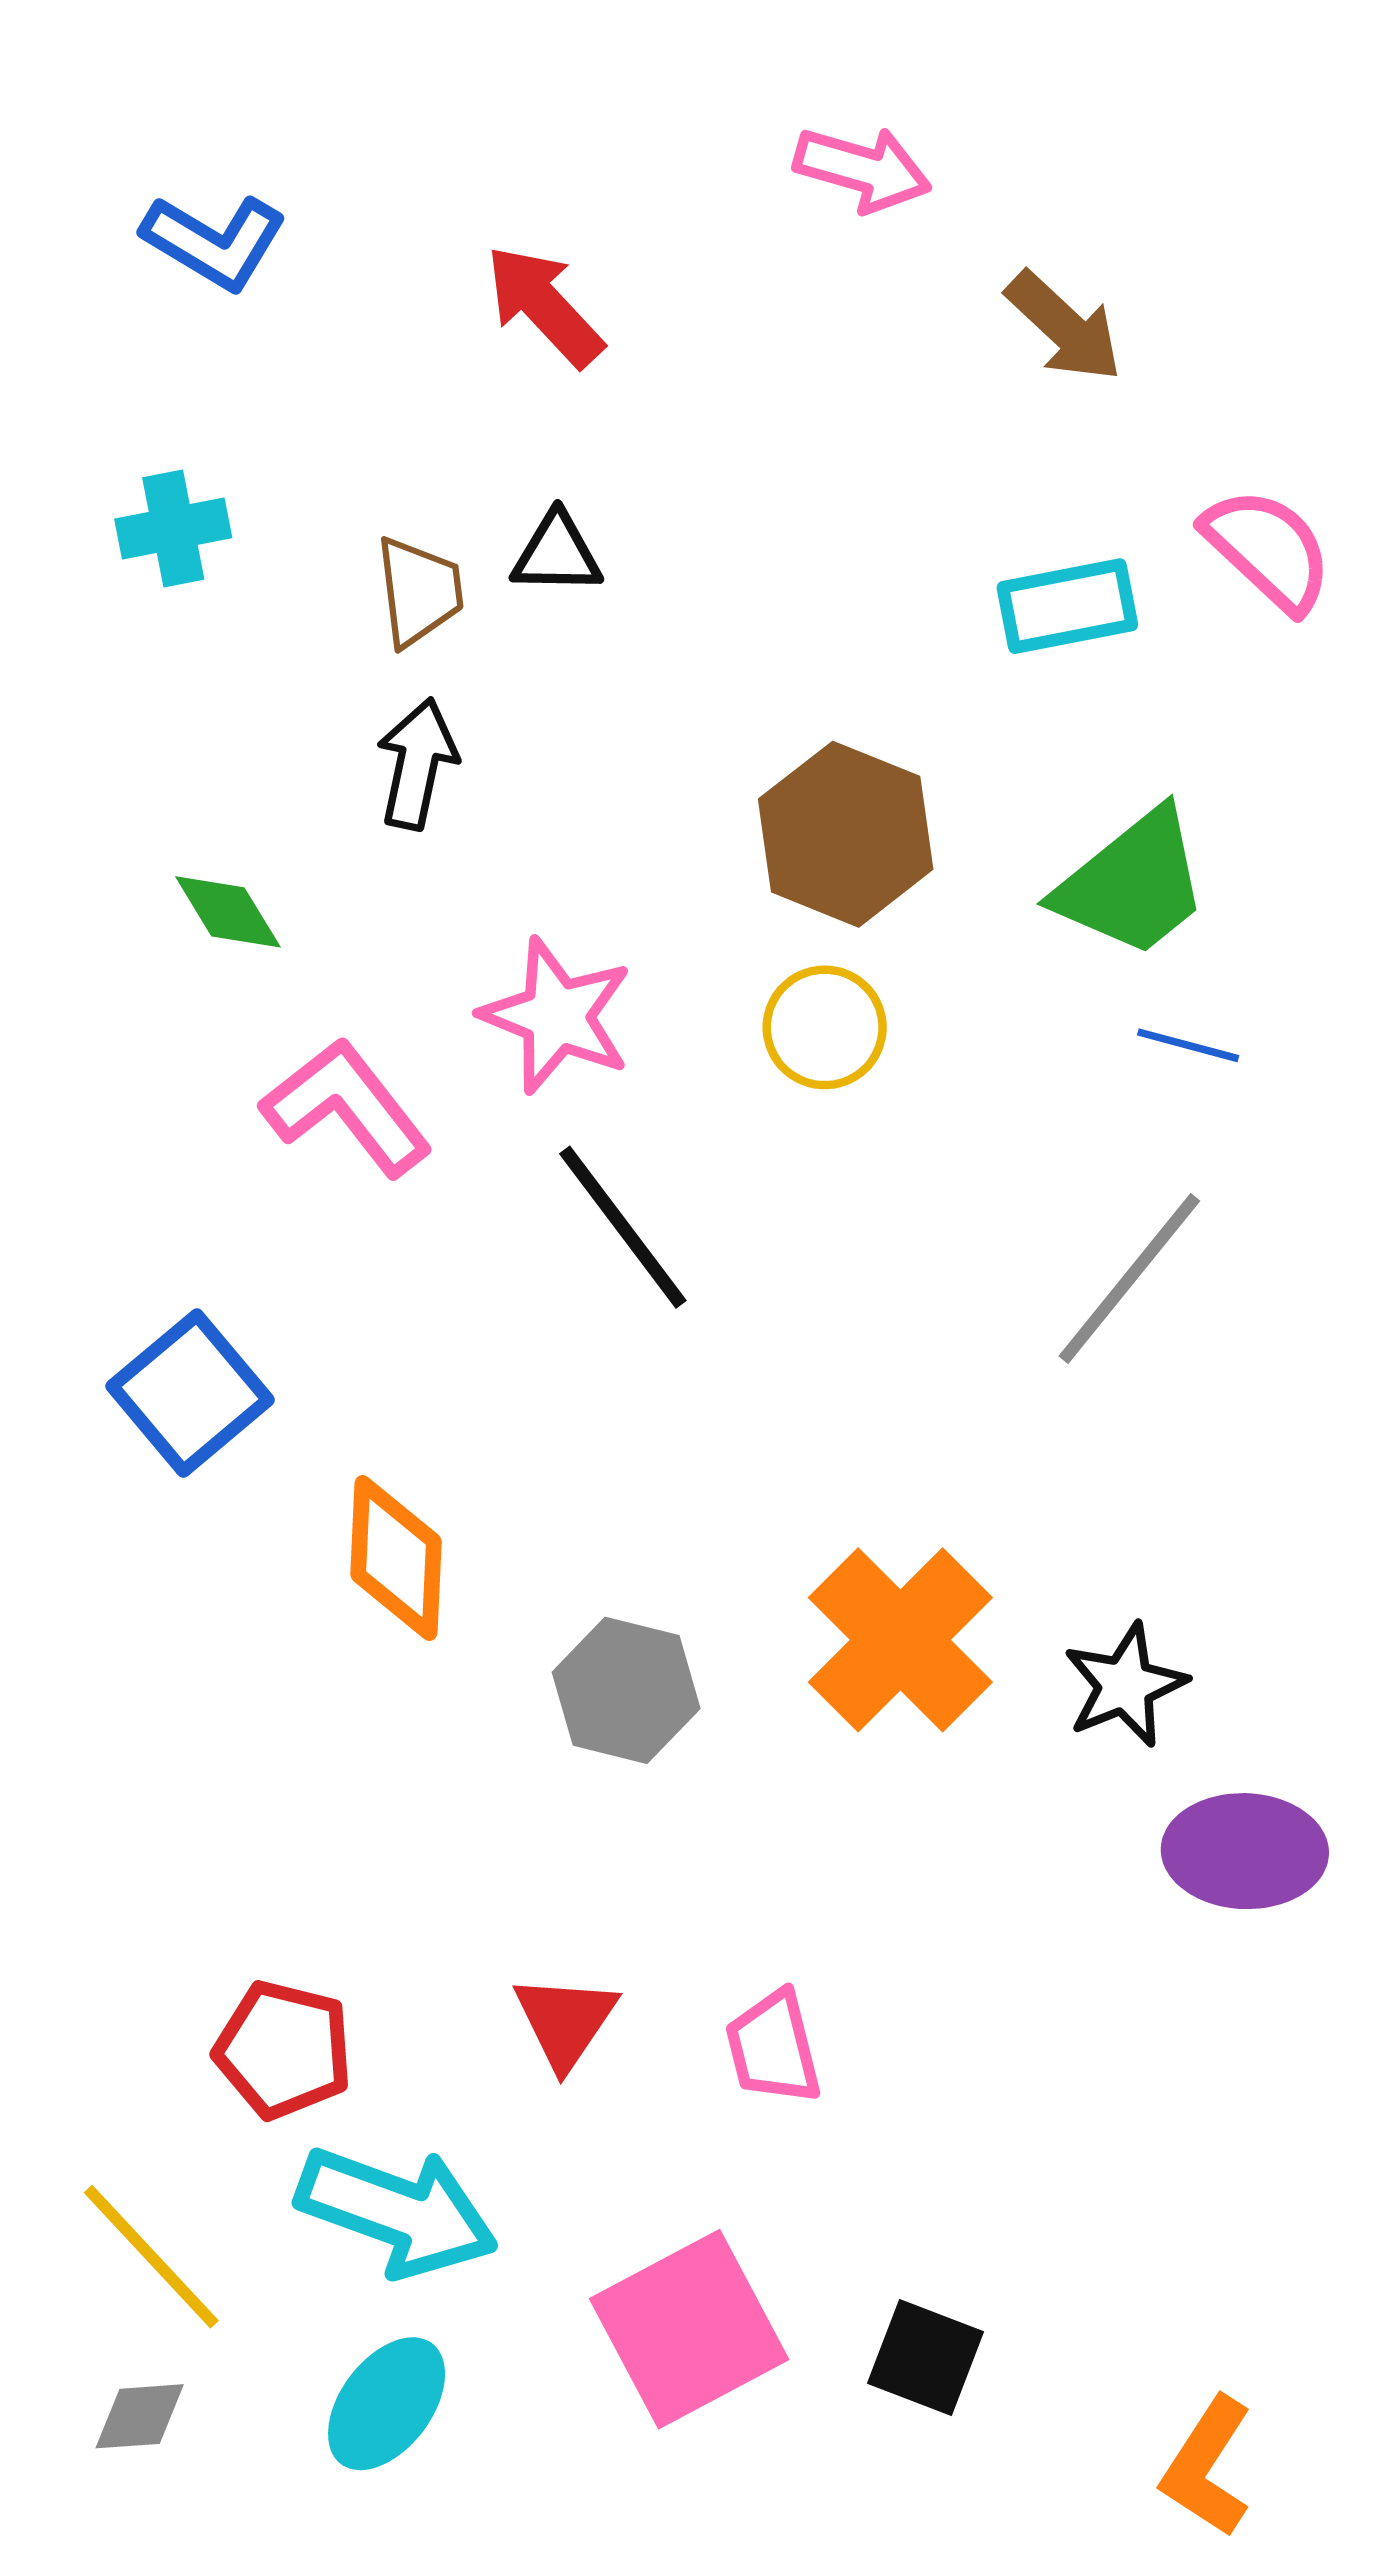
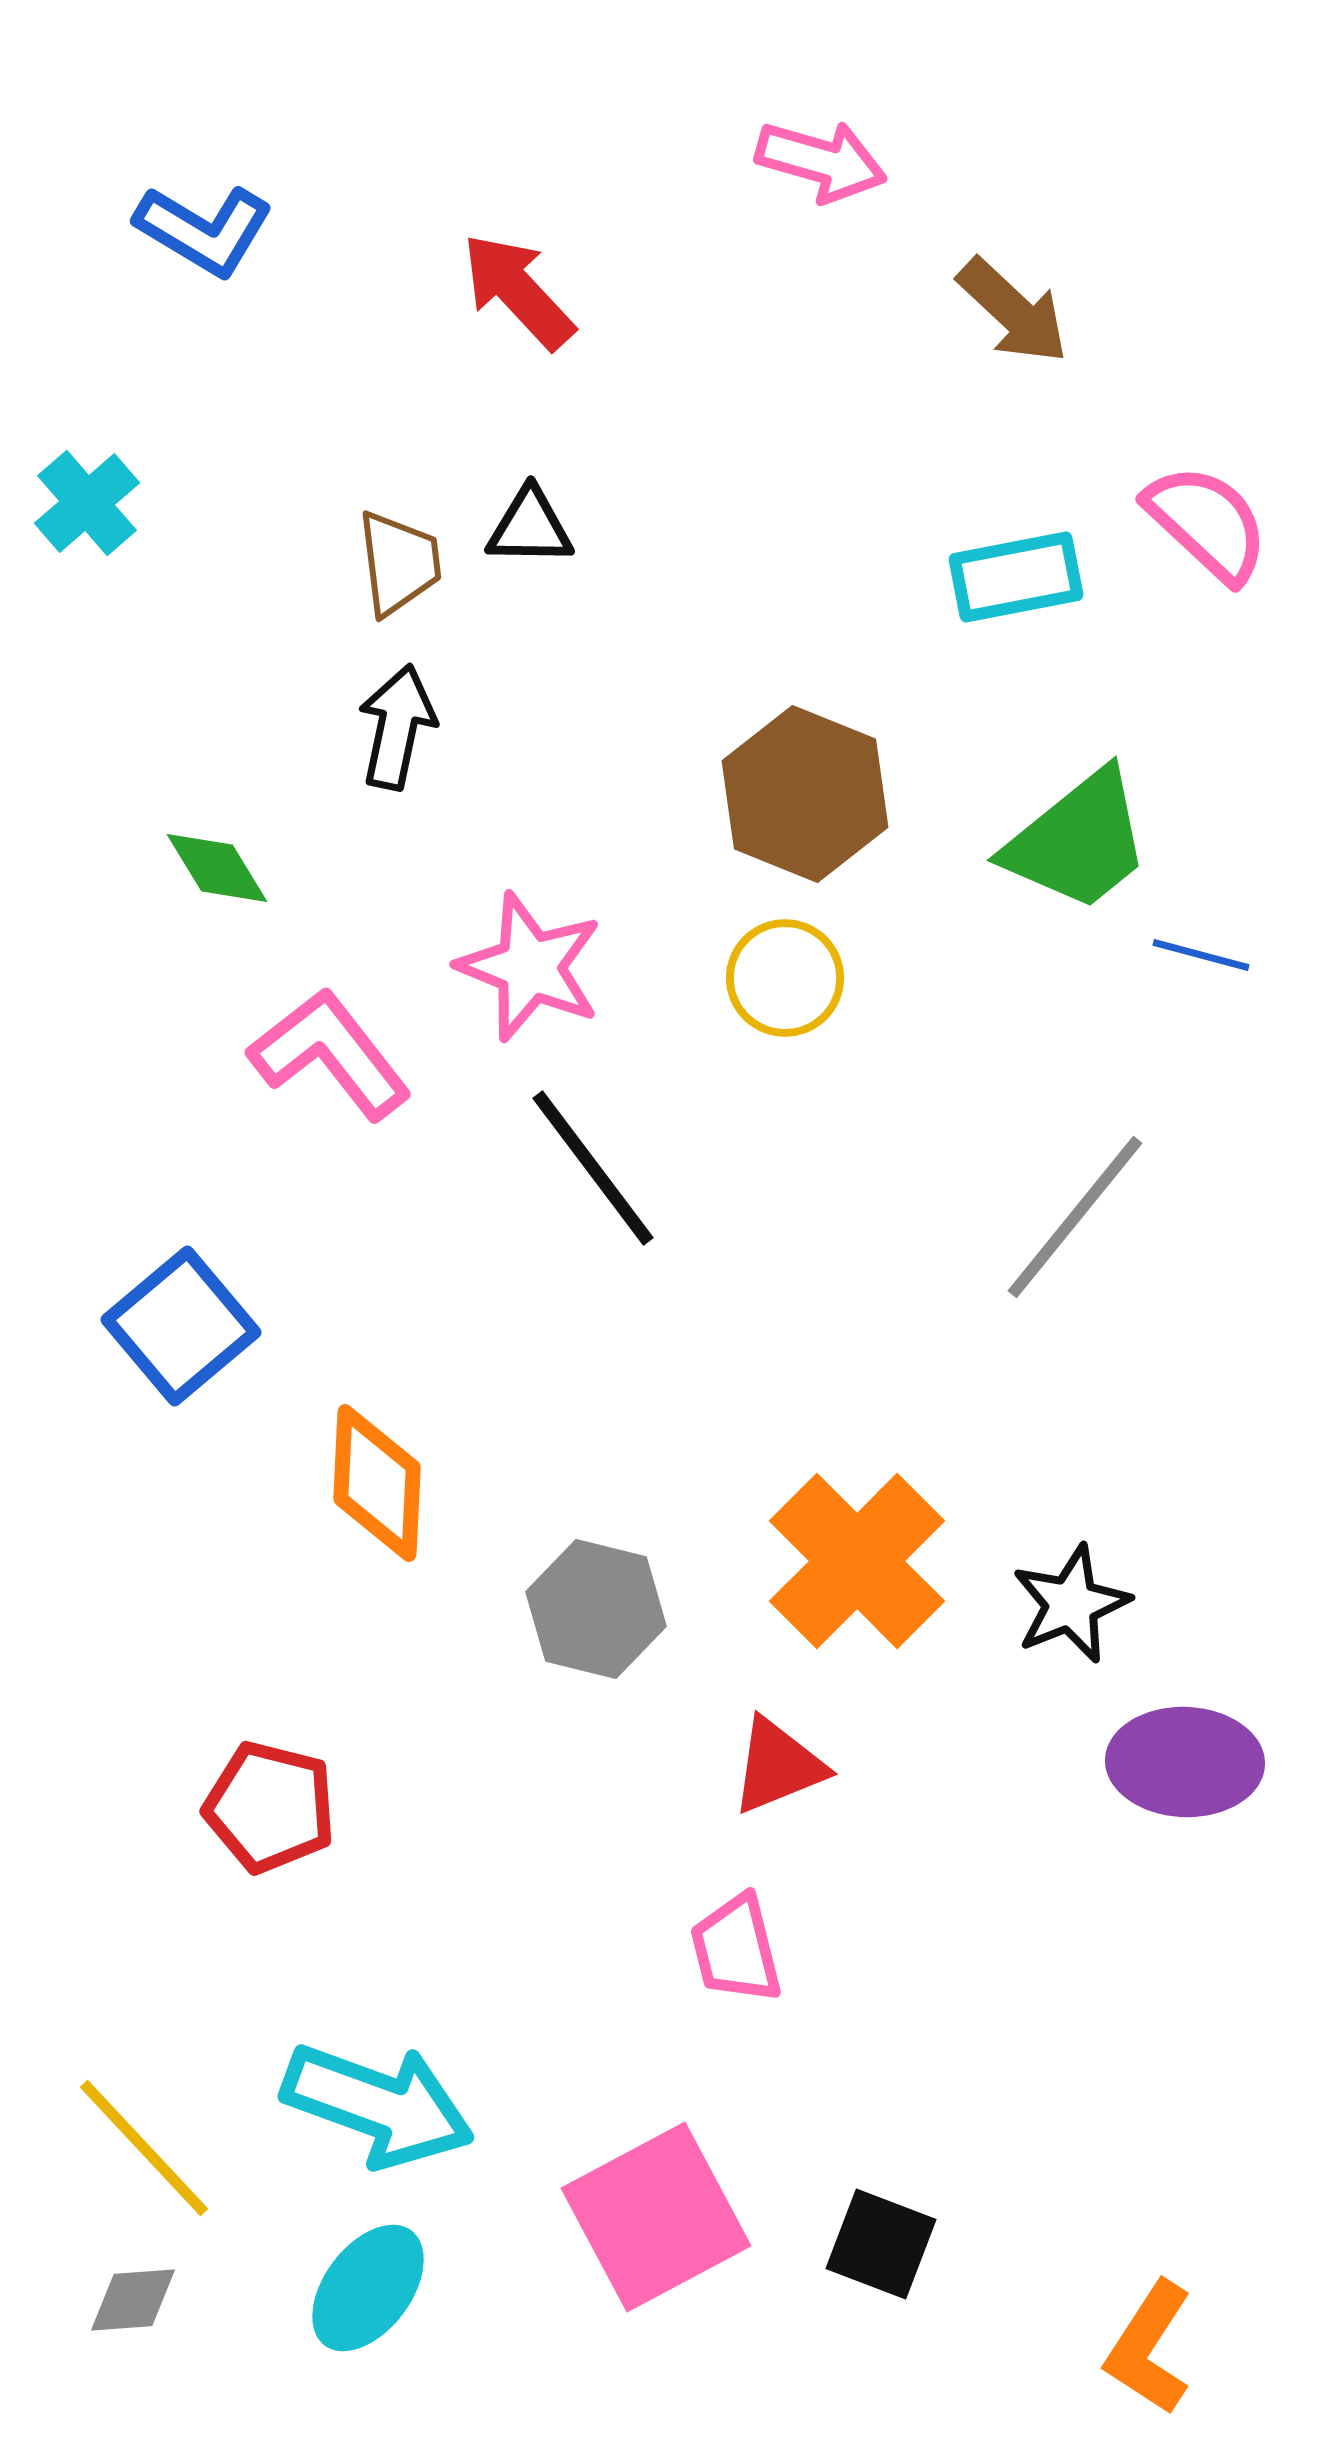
cyan cross: (173, 528) -> (87, 503), moved, turned -30
blue line: (1188, 1045) -> (1201, 955), moved
red triangle: (565, 2021) -> (778, 1766), moved, turned 34
red pentagon: (284, 2050) -> (270, 1807), moved

